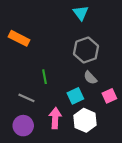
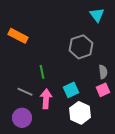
cyan triangle: (81, 13) -> (97, 15), moved
gray semicircle: (90, 78) -> (103, 72), moved, turned -144
pink arrow: (55, 118) -> (46, 99), moved

